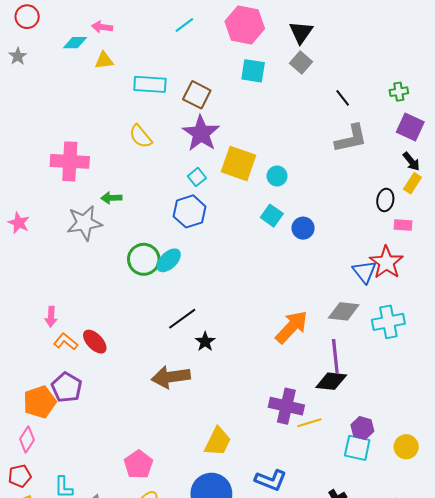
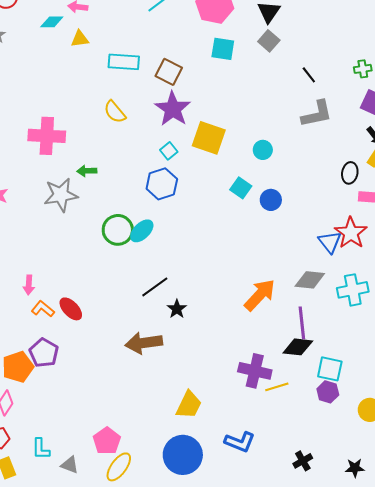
cyan circle: (277, 176) -> (263, 150), moved
cyan square: (357, 448) -> (330, 369), moved
pink pentagon: (139, 464) -> (107, 441), moved

